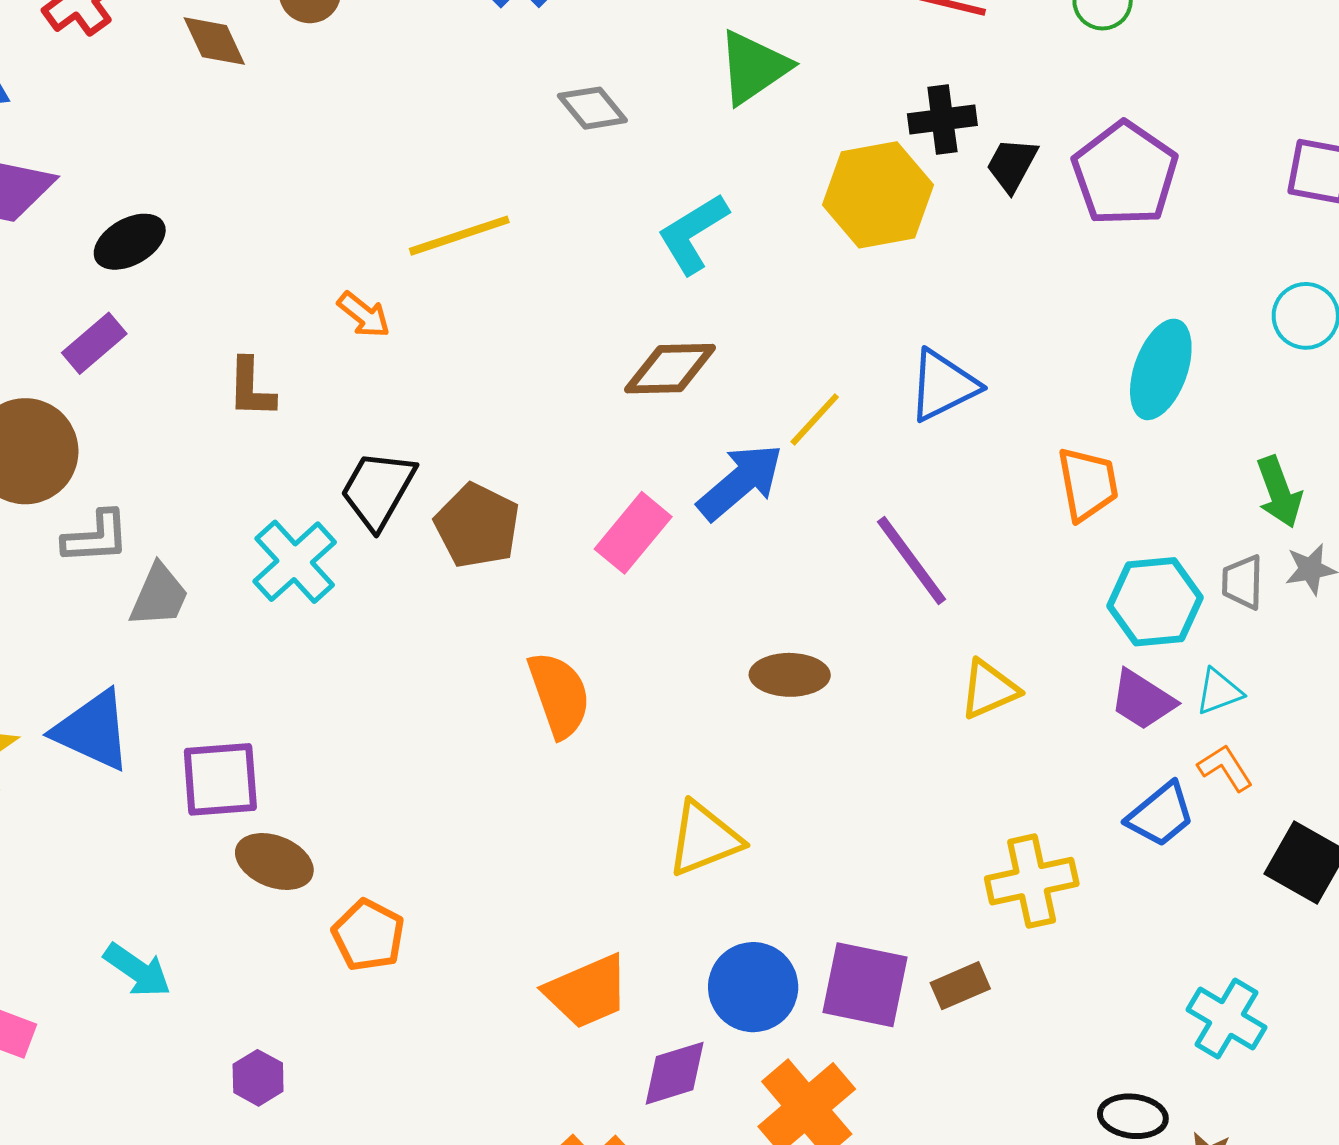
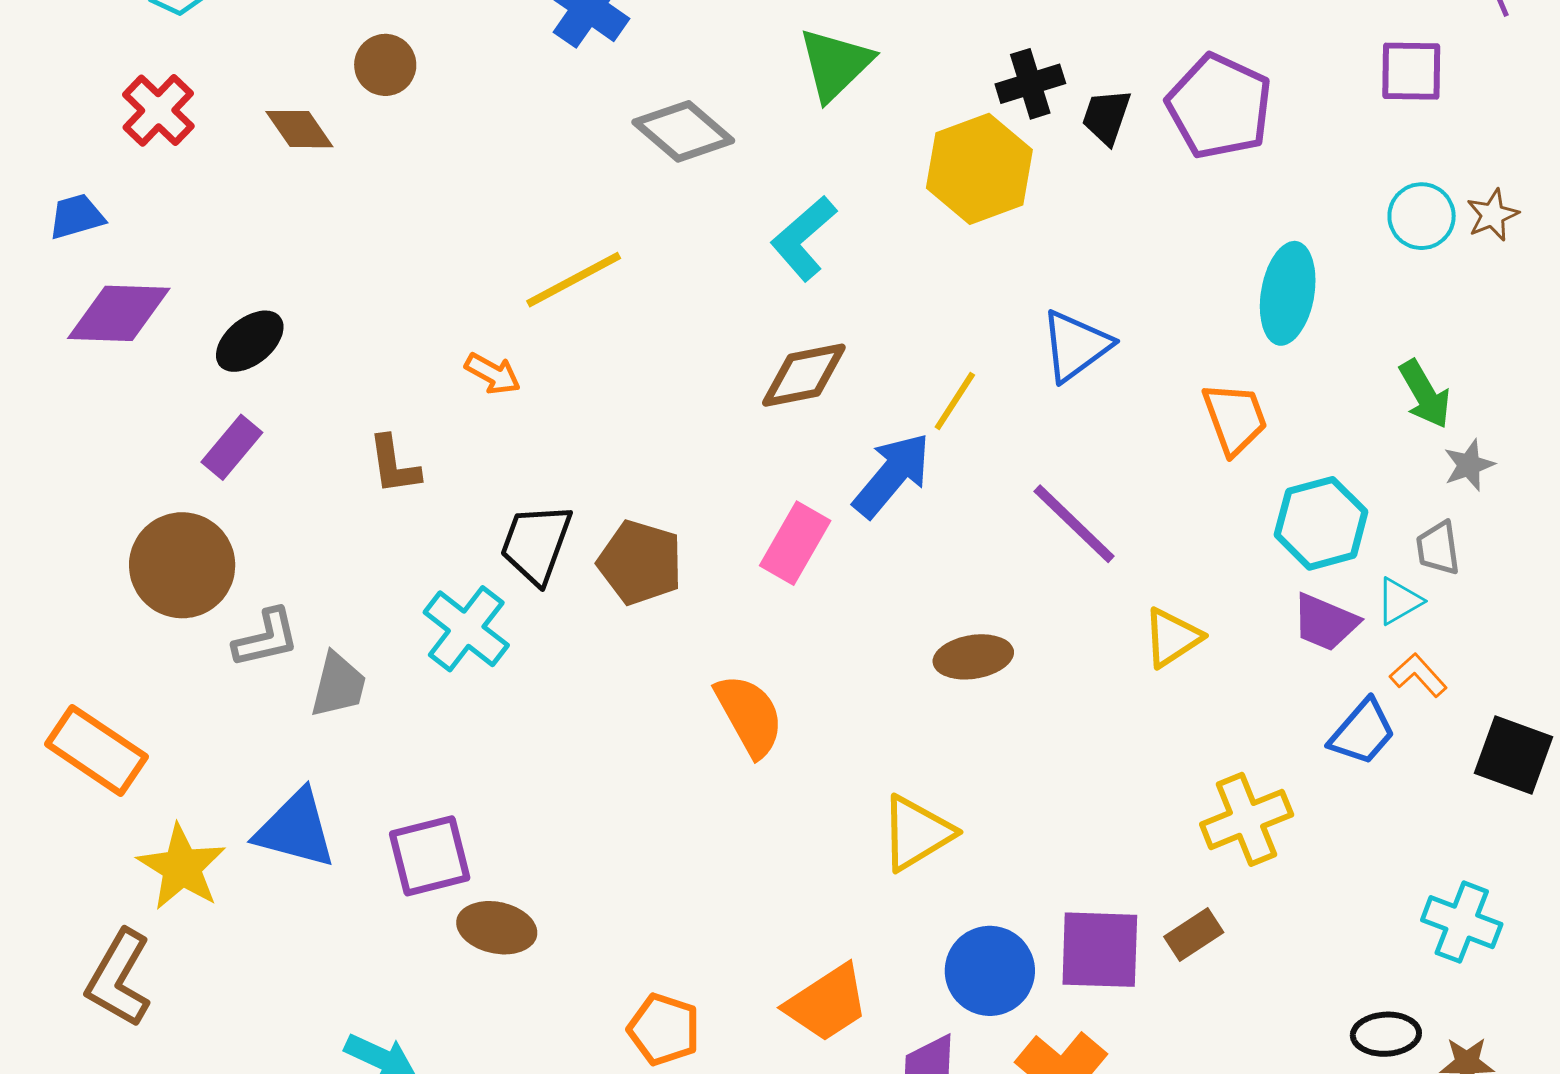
gray diamond: (592, 108) -> (683, 131), size x1.4
gray trapezoid: (1242, 582) -> (1438, 548), moved
orange pentagon: (368, 935) -> (664, 1029), moved

